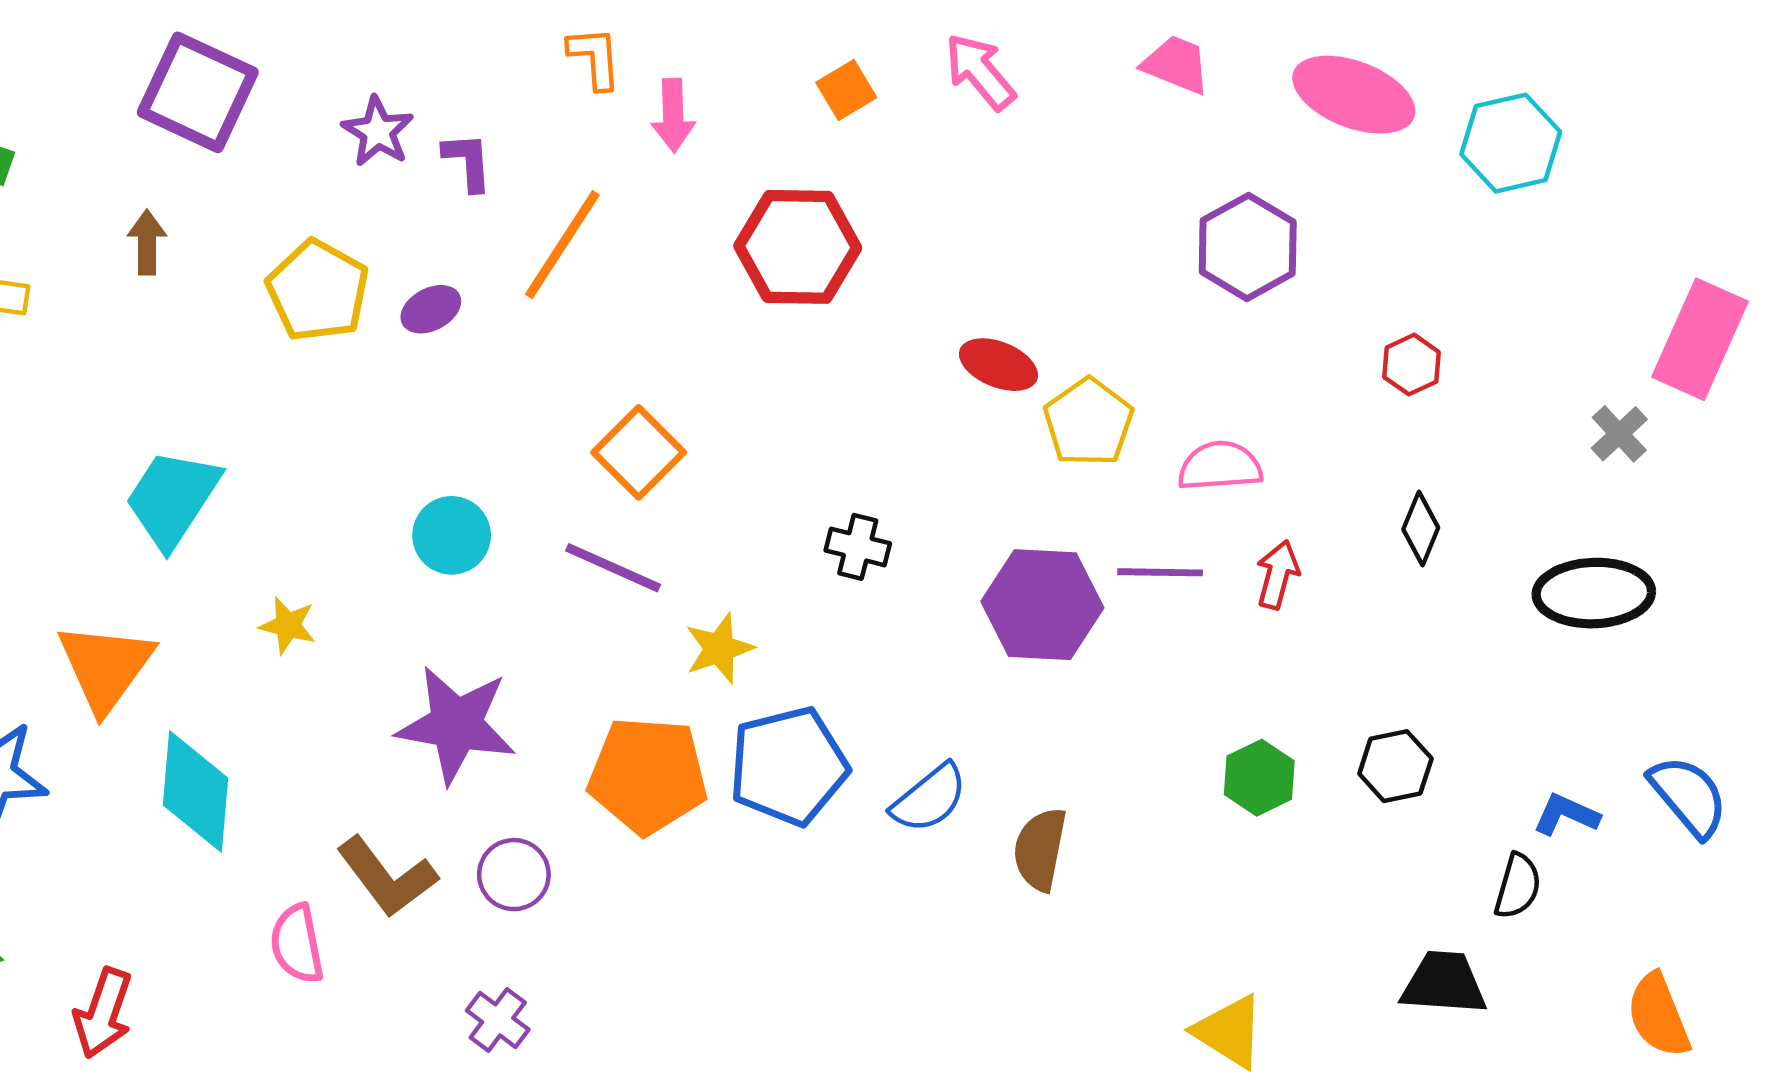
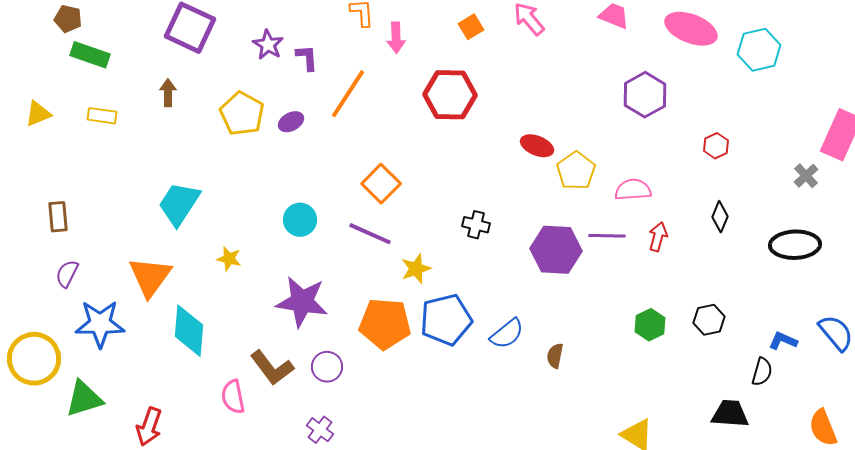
brown semicircle: (1040, 849) -> (555, 356), size x0.7

